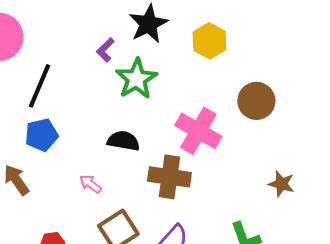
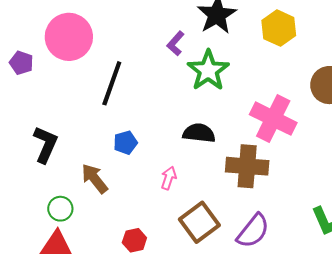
blue pentagon: (41, 135) -> (125, 143), moved, size x0.7
pink arrow: (90, 184) -> (169, 178), turned 75

